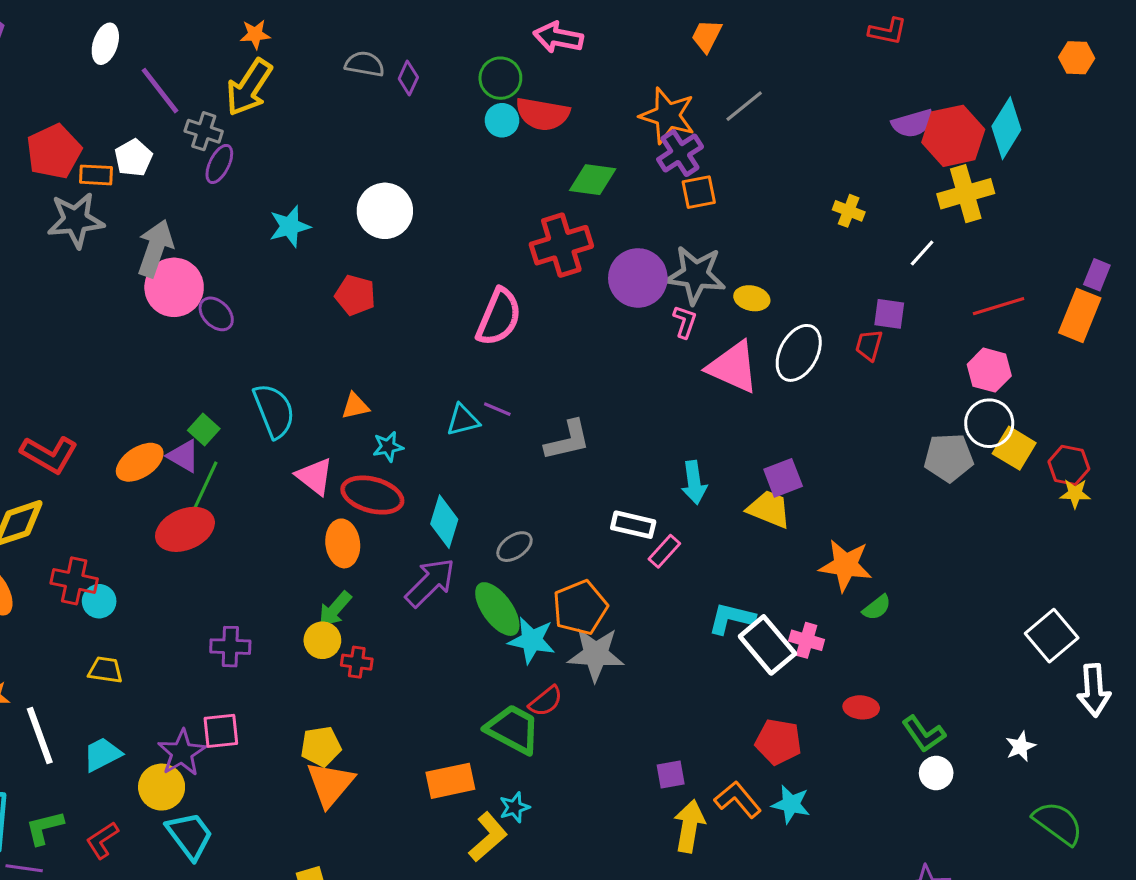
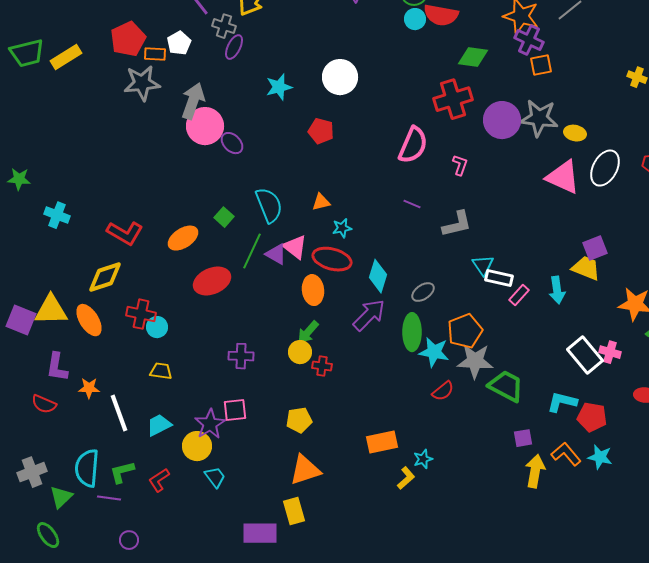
purple cross: (680, 153) -> (529, 40), turned -32
pink L-shape: (685, 322) -> (460, 165), moved
cyan triangle: (463, 420) -> (483, 265), moved, turned -50
purple triangle: (183, 456) -> (276, 254), moved
cyan arrow: (694, 483) -> (557, 290), moved
green line: (204, 489) -> (252, 251), moved
green ellipse: (497, 609) -> (412, 332), turned 36
cyan L-shape: (732, 618) -> (562, 402), moved
green trapezoid: (513, 729) -> (506, 386), moved
orange triangle: (330, 784) -> (305, 470), moved, turned 32
cyan trapezoid: (190, 835) -> (215, 477), size x0.7
yellow L-shape: (488, 837) -> (406, 478), size x0.7

